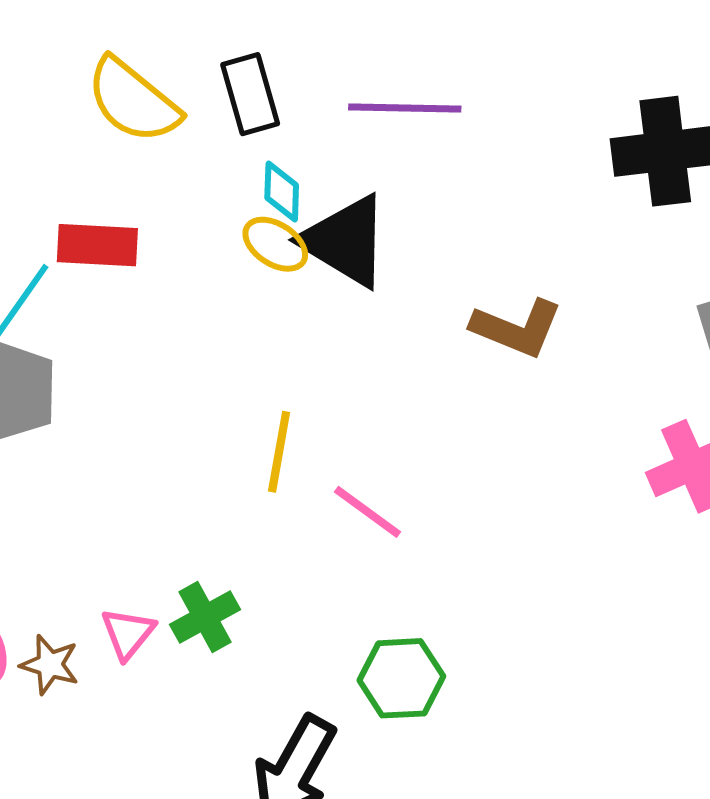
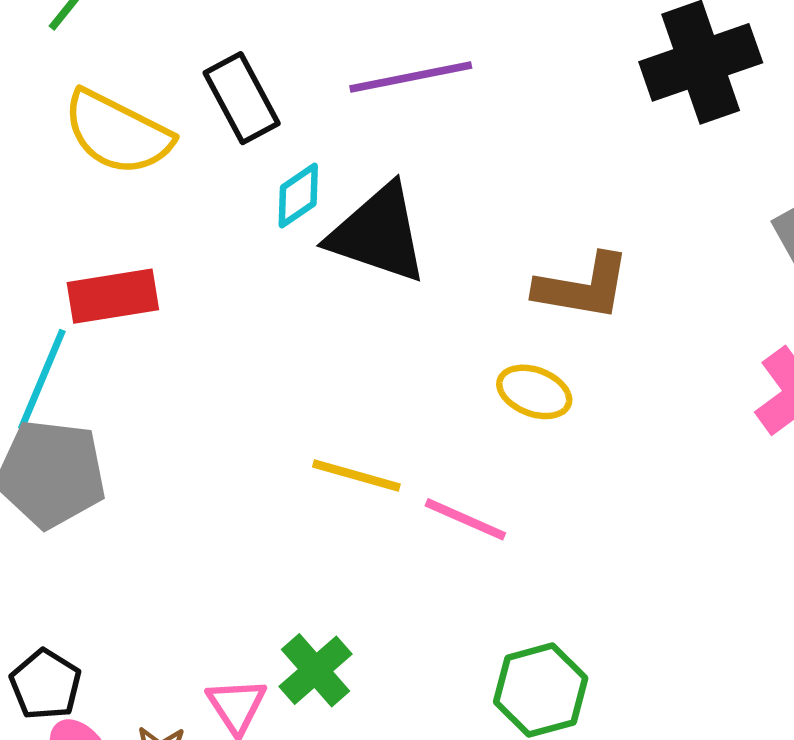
cyan diamond: (282, 192) -> (298, 195), turned 66
yellow ellipse: (275, 244) -> (534, 392), moved
yellow line: (279, 452) -> (356, 476), turned -72

